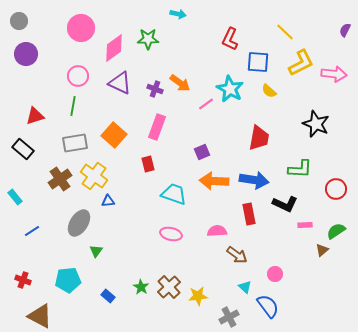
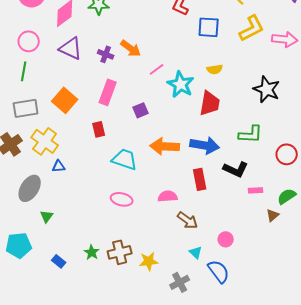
cyan star: (230, 89) -> (181, 84), moved
yellow semicircle: (269, 91) -> (215, 69), moved, turned -49
purple square: (202, 152) -> (141, 110), moved
brown cross: (169, 287) -> (120, 252), turned 30

